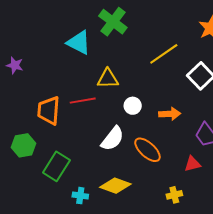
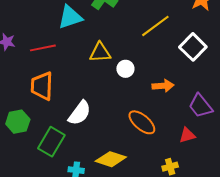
cyan triangle: (79, 43) -> (70, 17), turned -44
red line: (83, 101) -> (43, 48), moved
white circle: (133, 106) -> (125, 69), moved
white semicircle: (113, 139) -> (80, 113), moved

